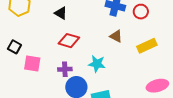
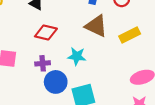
brown triangle: (116, 36) -> (96, 26), size x1.6

